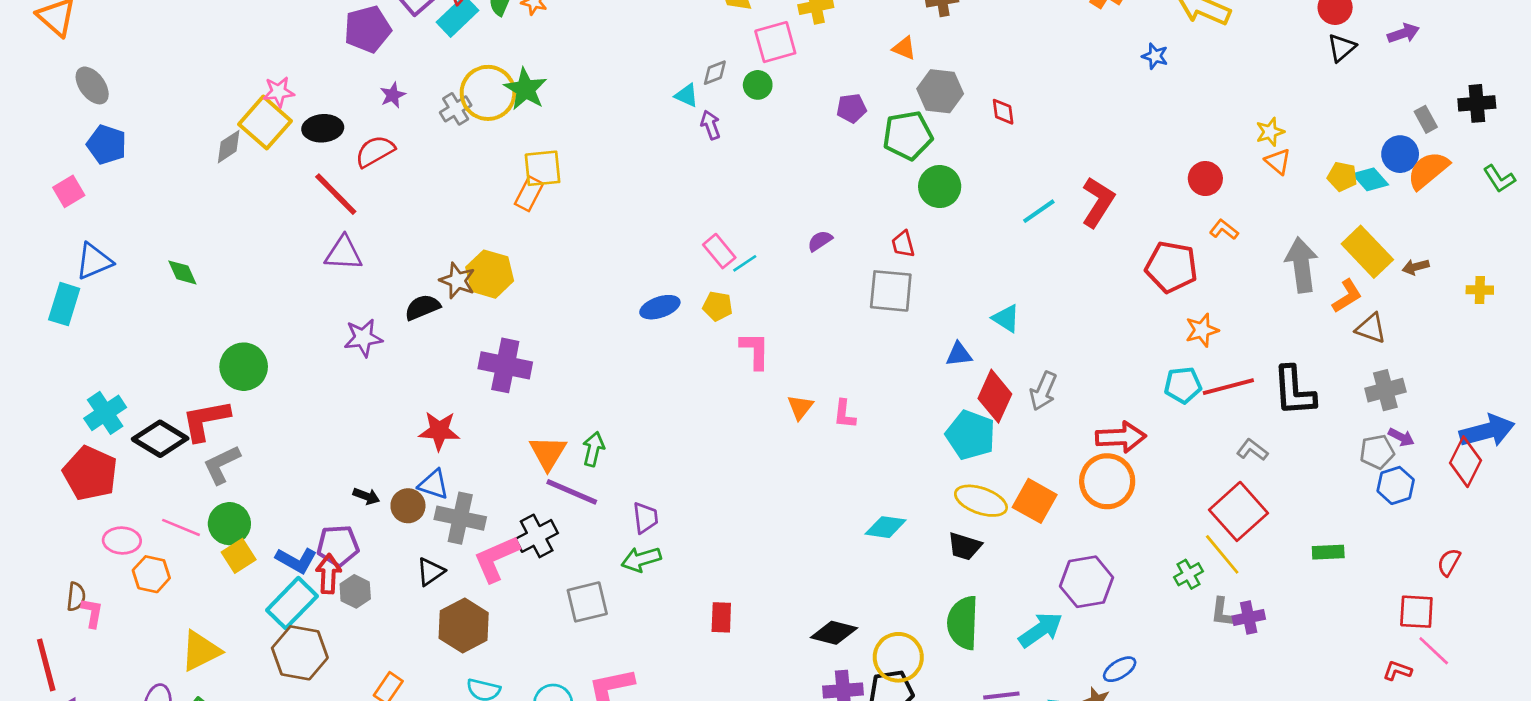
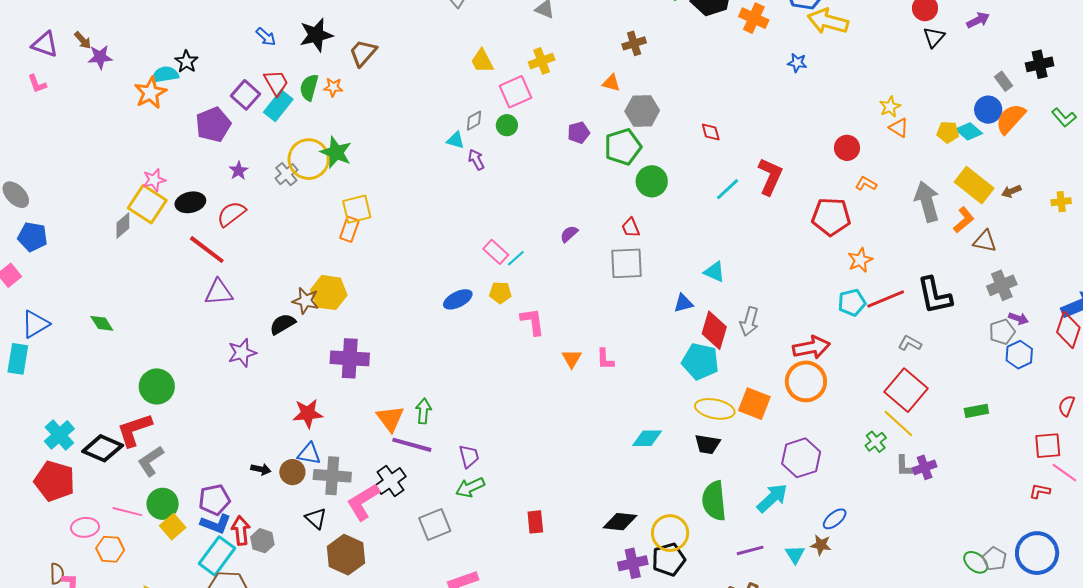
red diamond: (1003, 112) -> (711, 132), moved
purple pentagon: (338, 546) -> (214, 500), moved
black triangle: (430, 572) -> (316, 518), turned -35

